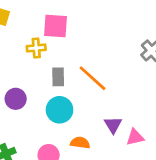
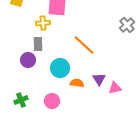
gray rectangle: (58, 77) -> (38, 44), moved
orange semicircle: (80, 143) -> (77, 83), moved

